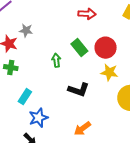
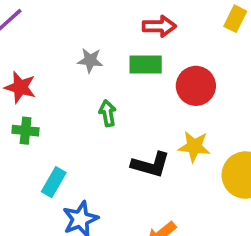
gray star: (26, 30) -> (90, 60), moved
green rectangle: (79, 47) -> (146, 65), moved, turned -48
yellow star: (109, 72) -> (194, 146), moved

